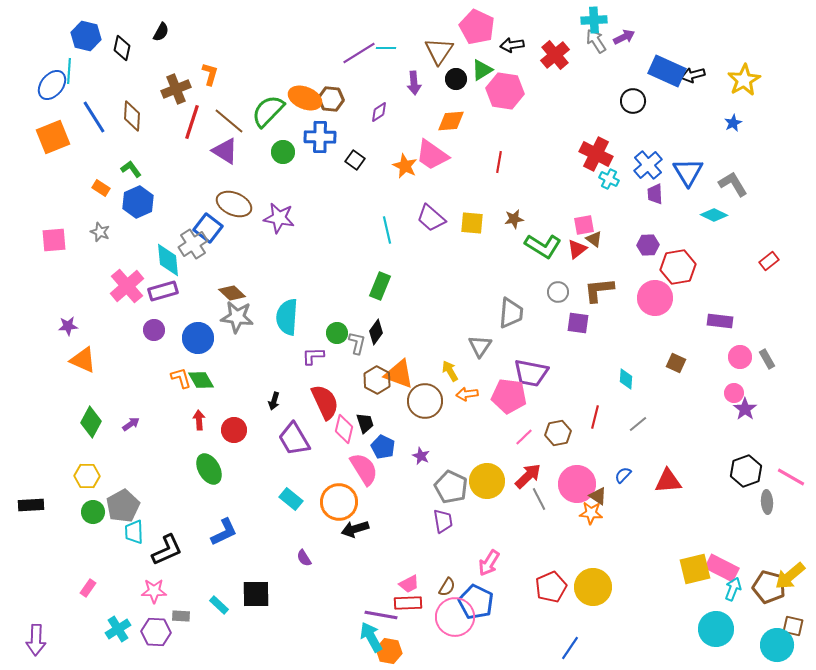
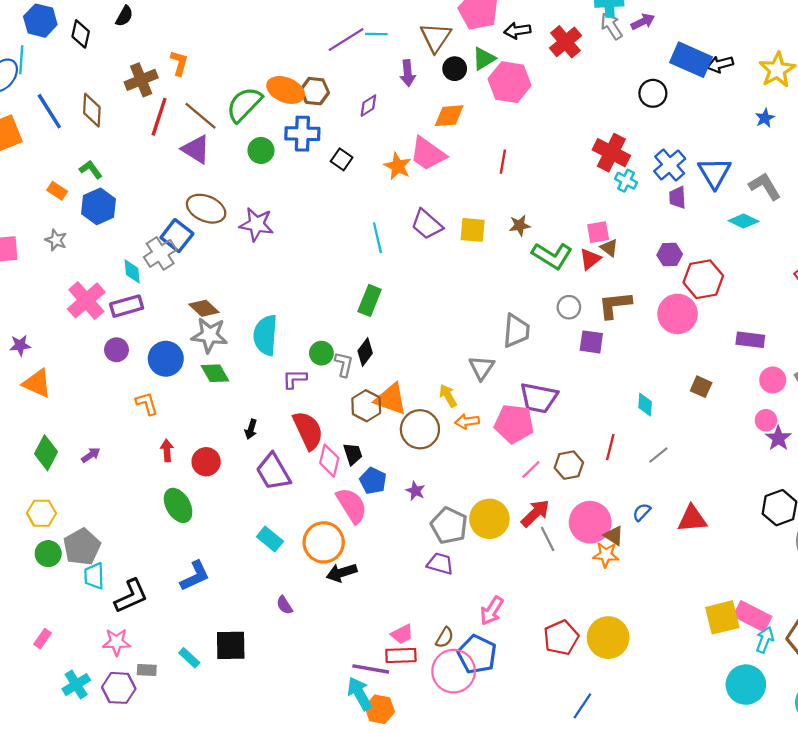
cyan diamond: (168, 260) -> (132, 271), size x0.7
green diamond: (201, 380) -> (215, 373), moved
purple trapezoid: (443, 521) -> (440, 564), turned -65

